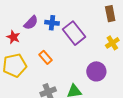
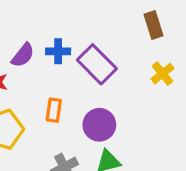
orange rectangle: (46, 57) -> (54, 110), turned 56
purple circle: (96, 71) -> (99, 125), moved

